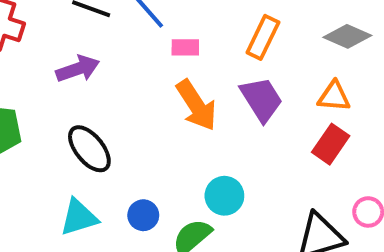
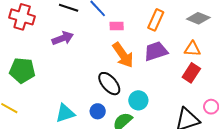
purple trapezoid: (261, 99) -> (156, 51), turned -75
black ellipse: (89, 149) -> (109, 84), moved

